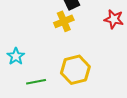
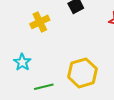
yellow cross: (64, 21) -> (40, 22), moved

